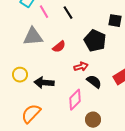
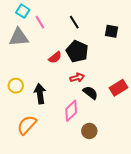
black line: (68, 13) -> (74, 22), moved
gray triangle: (33, 37) -> (19, 37), moved
black pentagon: (95, 41) -> (77, 51), moved
black arrow: (44, 83) -> (40, 94), turned 78

